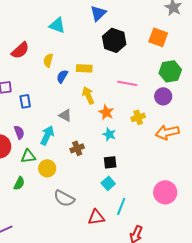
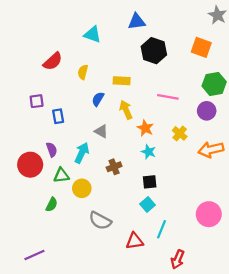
blue triangle: (98, 13) -> (137, 22), turned 36
blue semicircle: (62, 76) -> (98, 99), moved
yellow cross: (138, 117) -> (180, 133), turned -32

